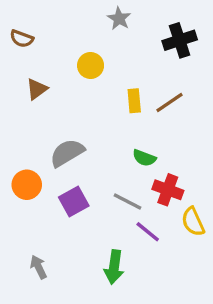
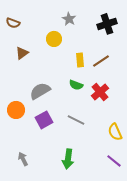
gray star: (119, 18) -> (69, 19), moved
green semicircle: (144, 158) -> (76, 85), moved
red cross: (168, 190) -> (100, 92), moved, turned 30
purple line: (148, 232) -> (114, 161), moved

